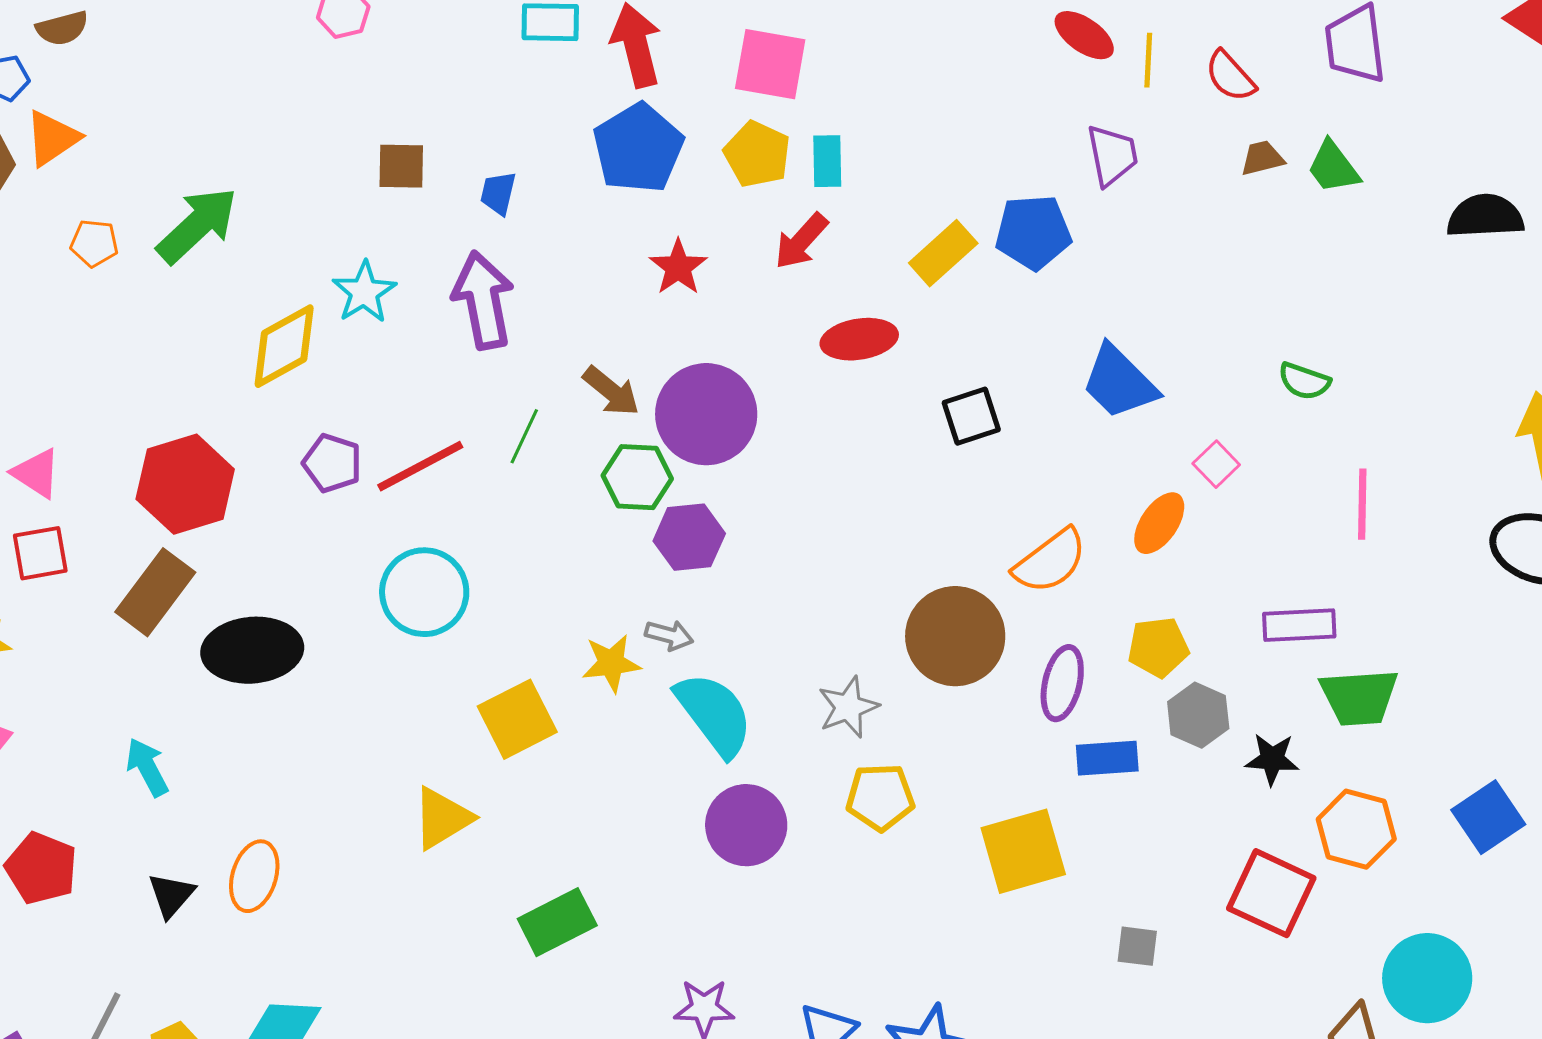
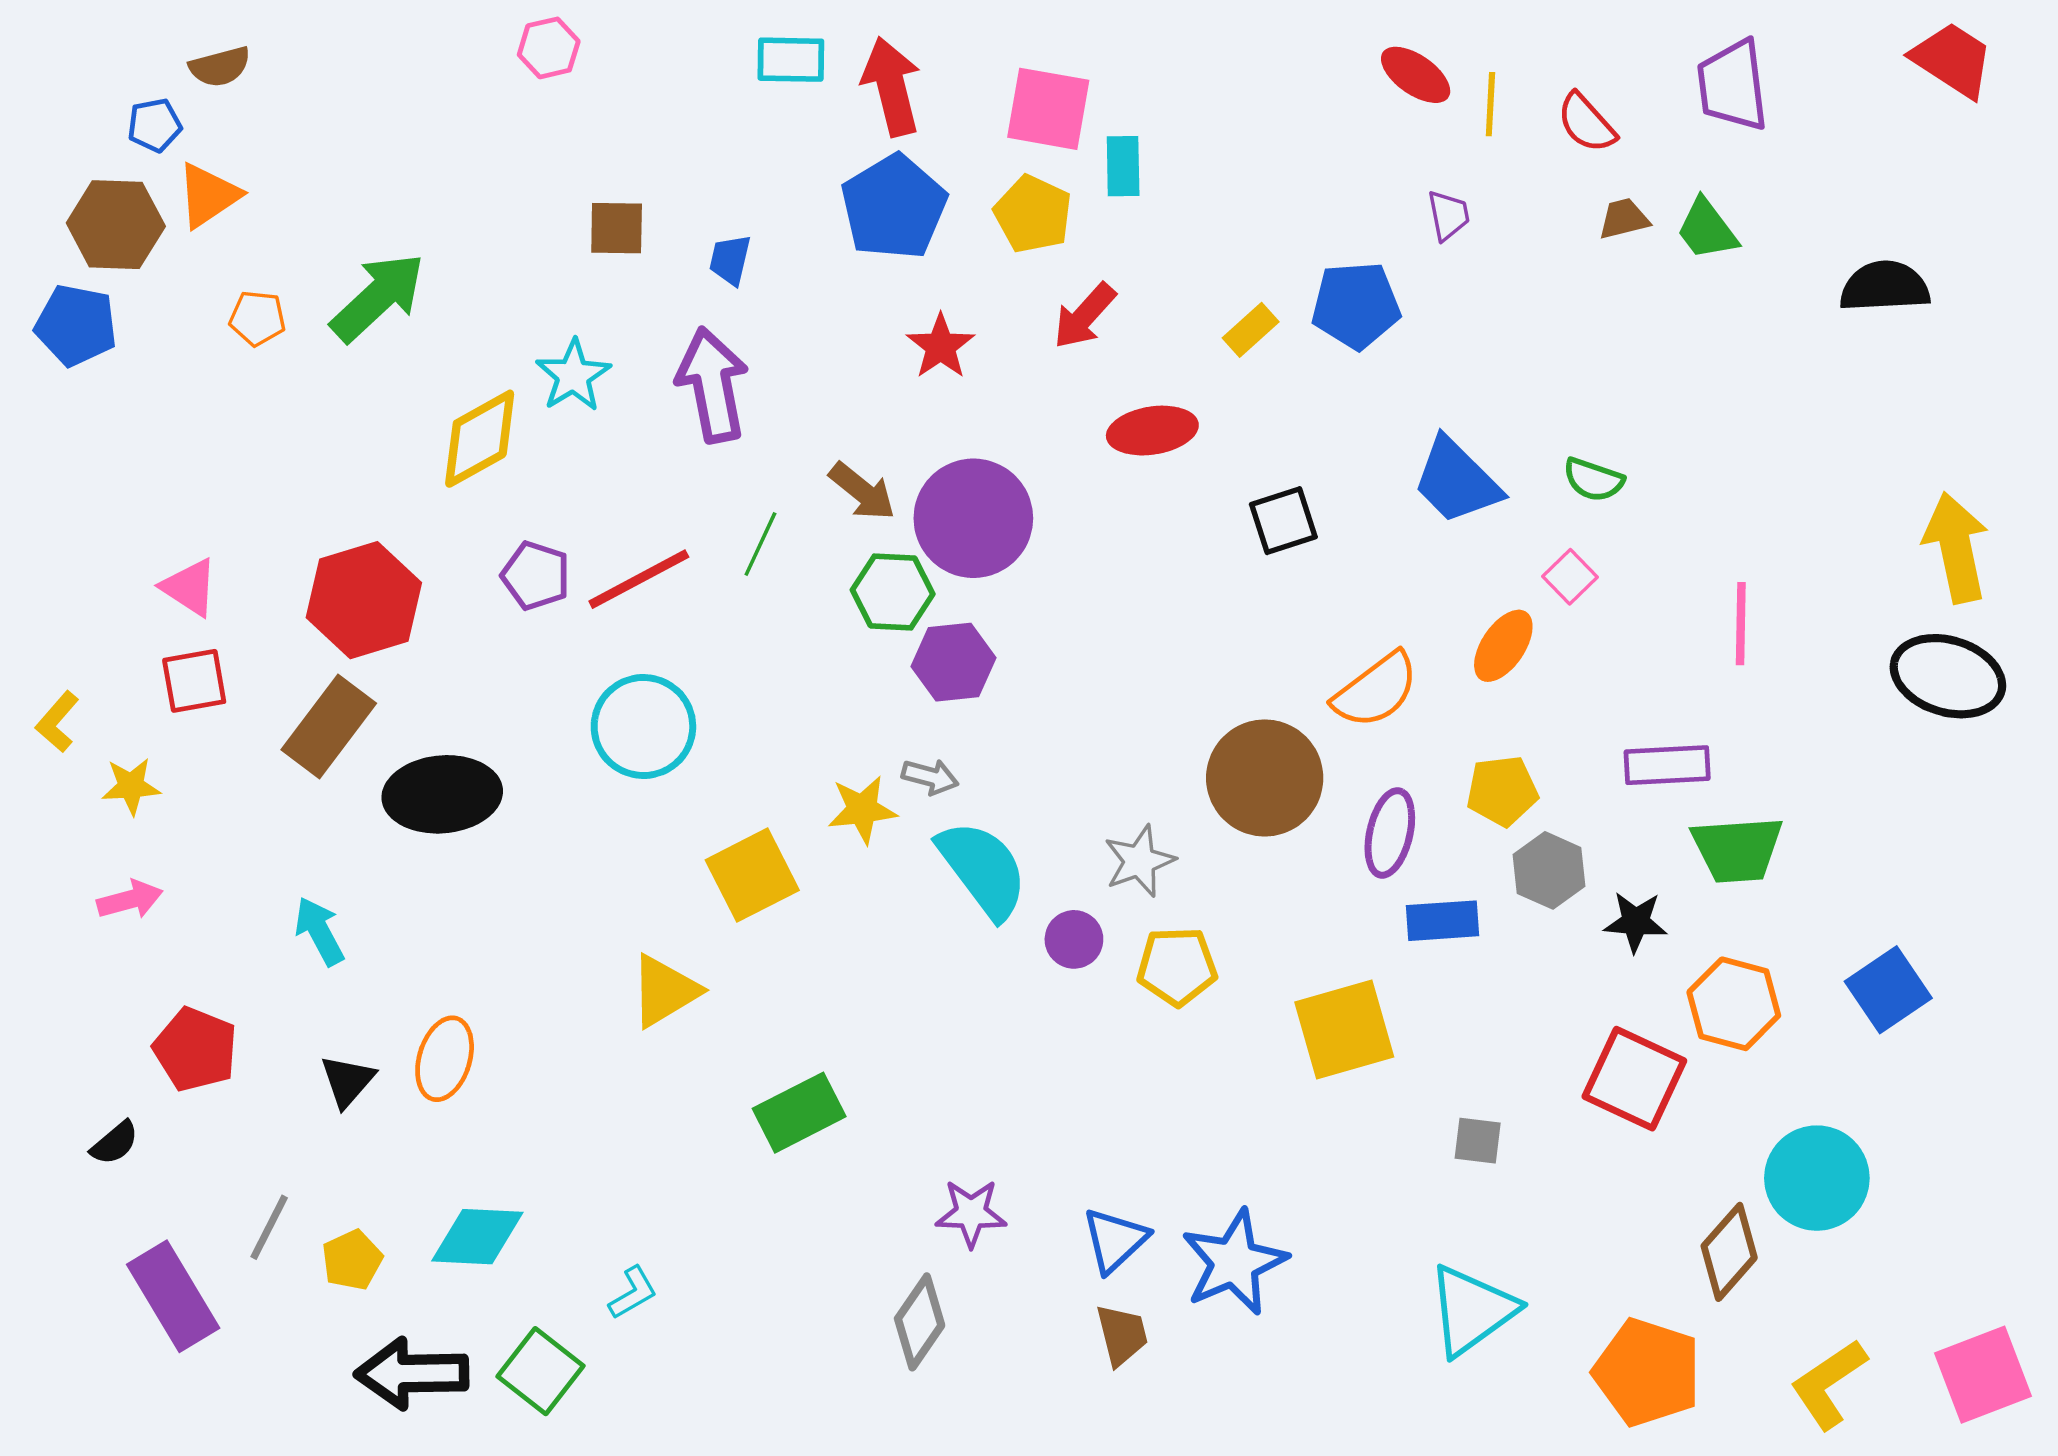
purple trapezoid: (1112, 155) -> (1448, 215), size x0.7
cyan rectangle: (827, 161) -> (1123, 166), moved
yellow rectangle: (943, 253) -> (1251, 330), size x0.7
green semicircle: (1304, 381) -> (1593, 480), moved
purple circle: (746, 825) -> (1074, 939), moved, size x0.6

